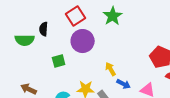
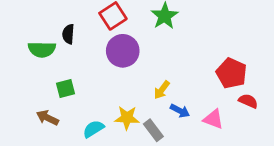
green square: (59, 61) -> (66, 88), moved
yellow arrow: (111, 69) -> (162, 90), turned -112

